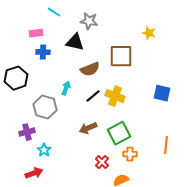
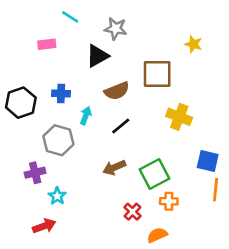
black triangle: (75, 42) -> (97, 56), turned -42
blue cross: (43, 52) -> (61, 93), moved
blue square: (162, 93) -> (208, 161), moved
yellow cross: (115, 96) -> (179, 117), moved

